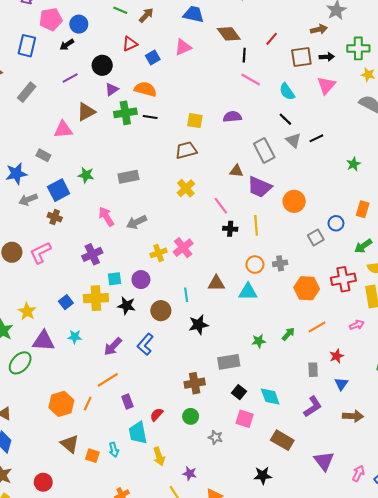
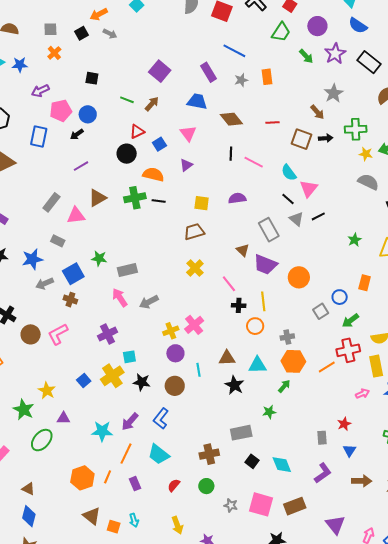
brown arrow: (319, 29) -> (317, 112), turned 63
red line: (272, 39) -> (272, 123), turned 48
pink triangle: (183, 47) -> (188, 133), turned -42
black line: (244, 55) -> (231, 154), moved
brown square: (301, 57) -> (302, 139), turned 30
black circle: (102, 65) -> (127, 154), moved
pink triangle: (326, 85) -> (309, 189), moved
purple triangle: (112, 89) -> (186, 165), moved
gray rectangle: (27, 92) -> (51, 202), moved
brown triangle: (236, 171) -> (243, 250), turned 40
gray rectangle: (128, 177) -> (127, 270), moved
green arrow: (363, 246) -> (350, 321), moved
orange circle: (255, 265) -> (255, 326), moved
purple circle: (141, 280) -> (175, 353), moved
orange hexagon: (307, 288) -> (293, 361), moved
yellow cross: (96, 298) -> (112, 376), turned -30
black star: (199, 325) -> (234, 385), moved, turned -30
orange line: (317, 327) -> (327, 367), moved
green arrow: (288, 334) -> (284, 386), moved
cyan star: (75, 337) -> (102, 431), moved, size x1.5
purple triangle: (44, 341) -> (64, 418), size x0.6
orange line: (108, 380) -> (126, 454), turned -30
purple rectangle: (127, 402) -> (135, 484), moved
pink square: (245, 419) -> (261, 504), moved, size x1.4
cyan trapezoid: (138, 433) -> (159, 454), moved, turned -40
brown rectangle: (282, 440) -> (295, 506), turned -50

